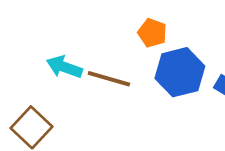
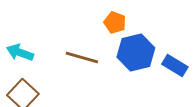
cyan arrow: (64, 67) -> (20, 52), moved

